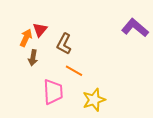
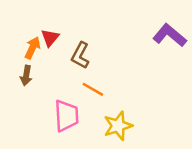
brown arrow: (33, 58) -> (26, 75), moved

